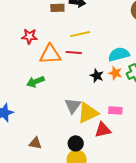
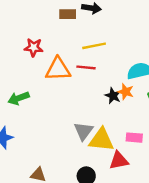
orange star: (115, 73) -> (126, 92), moved
green arrow: (36, 82) -> (19, 98), moved
yellow triangle: (88, 113) -> (101, 140), turned 30

